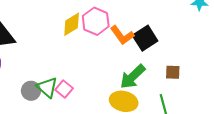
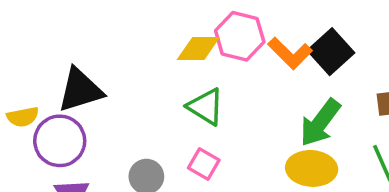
yellow diamond: (72, 24) -> (198, 49), turned 40
green triangle: (47, 87) -> (206, 107), moved

